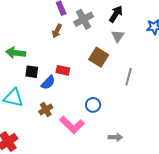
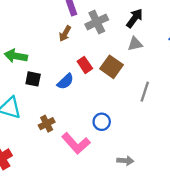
gray triangle: (118, 36) -> (135, 44), turned 40
red rectangle: (63, 70) -> (85, 65), moved, turned 40
blue semicircle: (48, 83) -> (65, 81), moved

